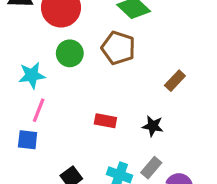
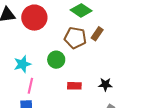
green circle: (70, 53) -> (56, 60), moved
brown rectangle: (175, 81) -> (97, 34), moved

